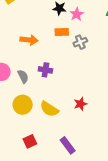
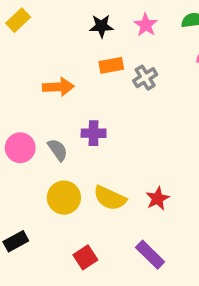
pink star: (77, 14) -> (146, 25), moved
red star: (80, 104) -> (157, 199), moved

